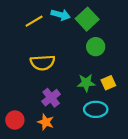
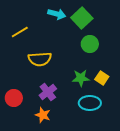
yellow line: (34, 21) -> (20, 32), moved
yellow square: (108, 83) -> (102, 78), turned -32
red circle: (15, 120) -> (14, 98), moved

